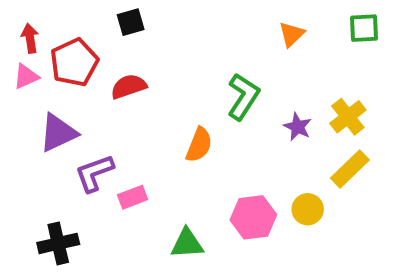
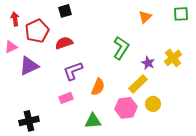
pink triangle: (26, 76) -> (11, 47), moved
orange semicircle: (199, 145) -> (98, 87), moved
yellow rectangle: (350, 169) -> (138, 84), moved
purple L-shape: (94, 173) -> (73, 71), moved

